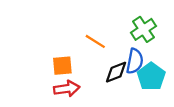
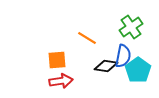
black diamond: (116, 72) -> (106, 66), turned 30

